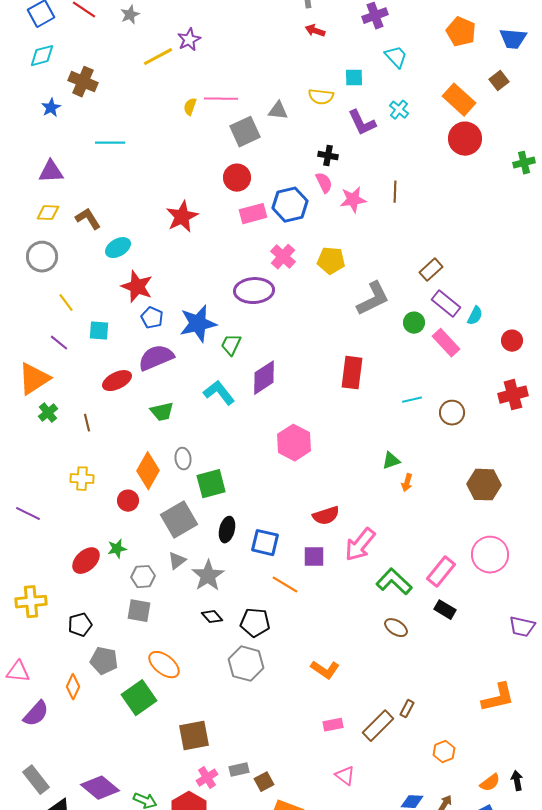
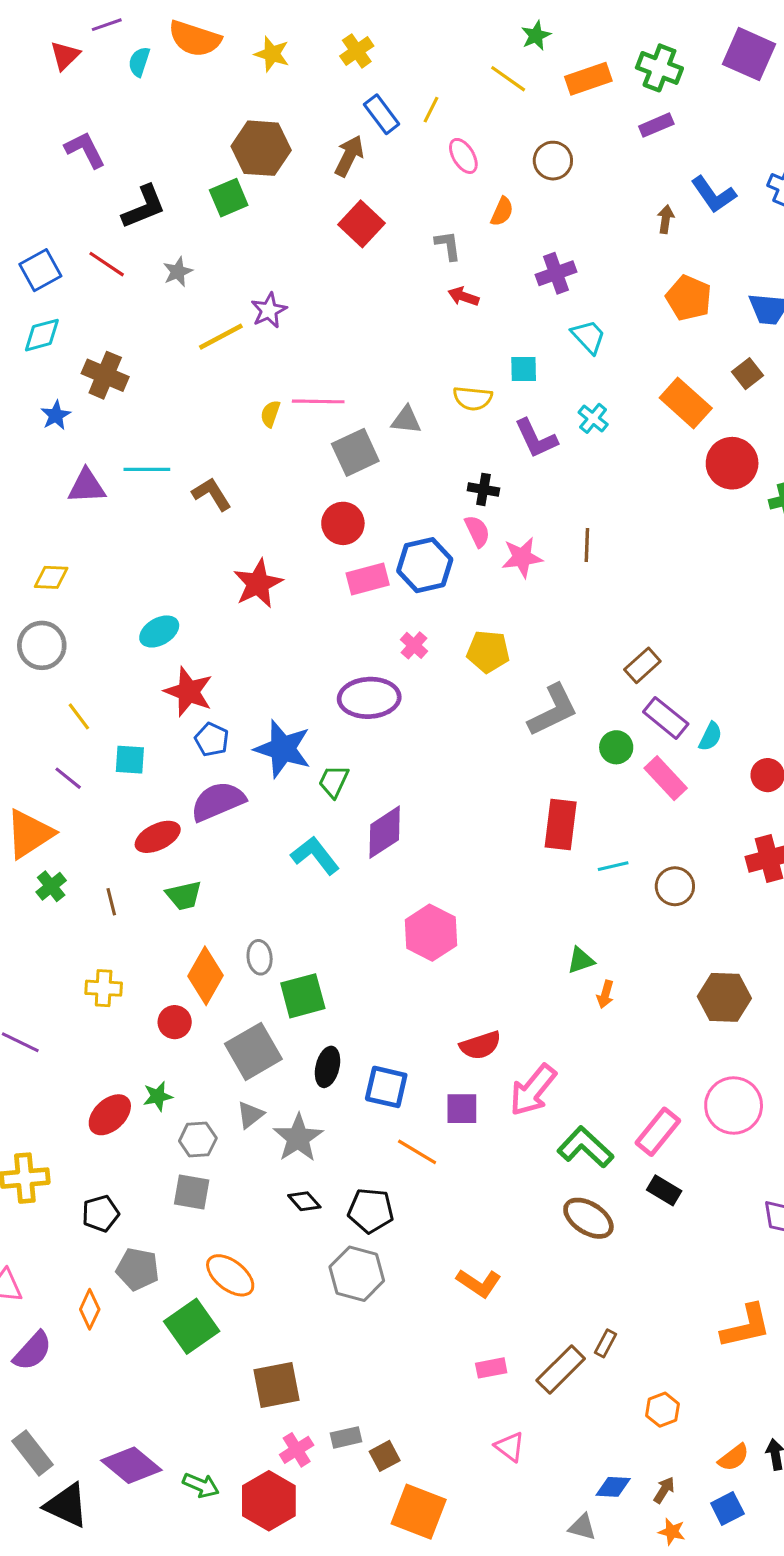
red circle: (465, 139) -> (732, 463), moved
purple triangle: (51, 172) -> (87, 486), moved
brown L-shape: (88, 219) -> (212, 494), moved
pink cross: (283, 257) -> (414, 645), size x0.7
blue star: (198, 324) -> (283, 749), turned 30
red rectangle: (352, 373) -> (561, 824), moved
green trapezoid: (162, 412) -> (184, 896), moved
brown ellipse: (396, 628) -> (588, 1218), size x1.4

